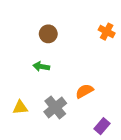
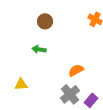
gray cross: (55, 107) -> (70, 94), moved

